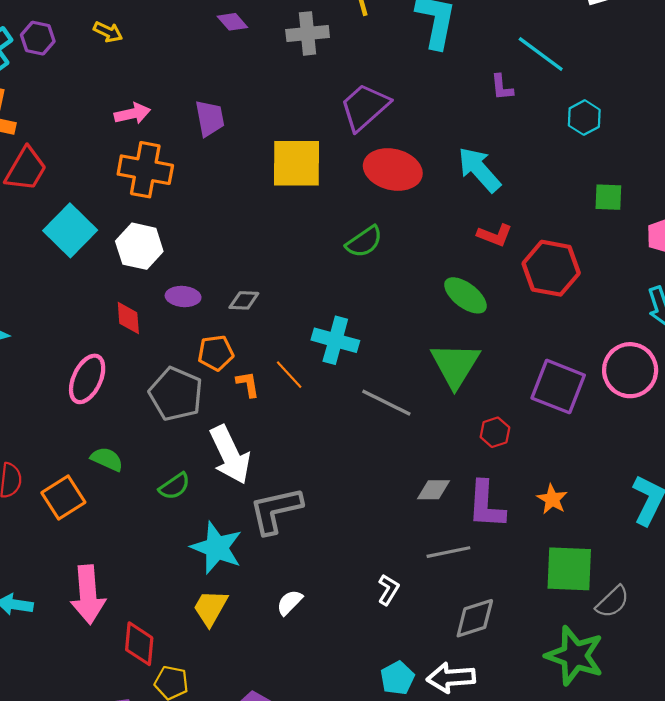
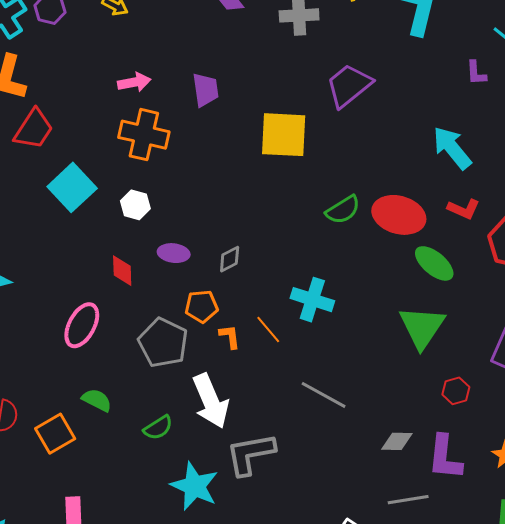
red ellipse: (393, 170) -> (399, 215), moved
white hexagon: (139, 246) -> (135, 205), size x0.7
gray diamond: (244, 300) -> (230, 259), turned -32
gray line: (386, 403) -> (324, 395), moved

